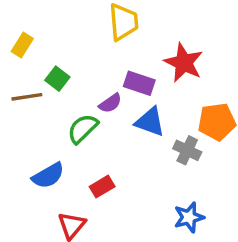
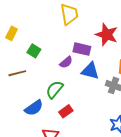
brown line: (27, 97) -> (17, 73), moved
green semicircle: (83, 129) -> (55, 90), moved

